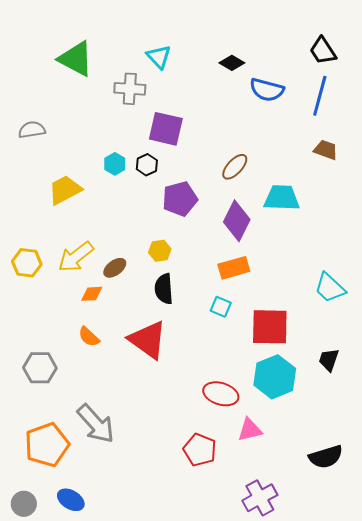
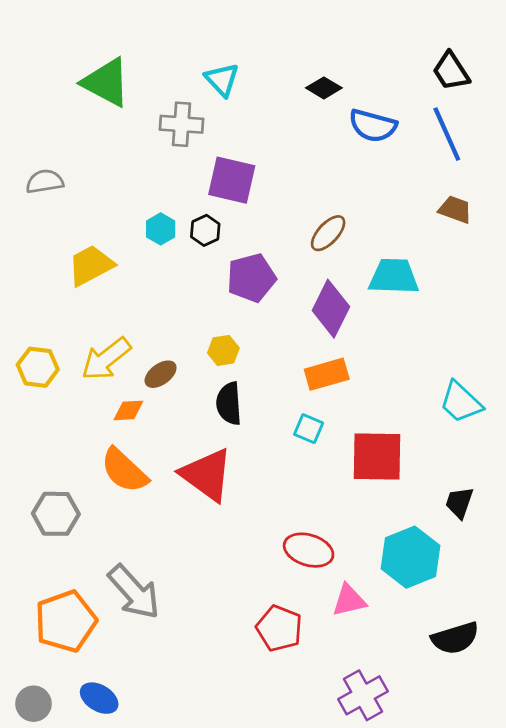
blue line: (320, 96) -> (447, 134), turned -39
orange semicircle: (89, 337) -> (124, 471), size x1.6
cyan hexagon: (275, 377) -> (410, 557), moved

